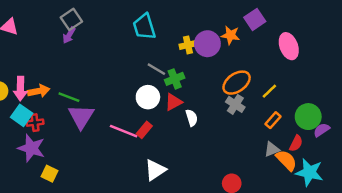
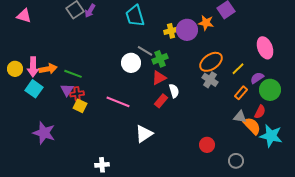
purple arrow: (69, 35) -> (90, 11), moved
pink ellipse: (289, 46) -> (265, 48), moved
white circle: (148, 97) -> (131, 63), moved
purple triangle: (81, 117) -> (67, 90), moved, size x0.6
red cross: (35, 123) -> (77, 94), moved
red rectangle: (144, 130) -> (161, 101), moved
purple semicircle: (322, 130) -> (257, 78), moved
purple star: (31, 148) -> (44, 133), moved
gray triangle: (272, 149) -> (240, 117), turned 32
yellow square: (50, 174) -> (80, 106), moved

